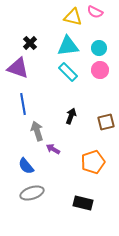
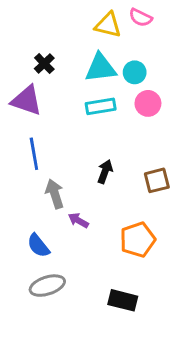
cyan circle: (99, 48) -> (135, 72), moved
cyan rectangle: (68, 72) -> (101, 106), turned -54

